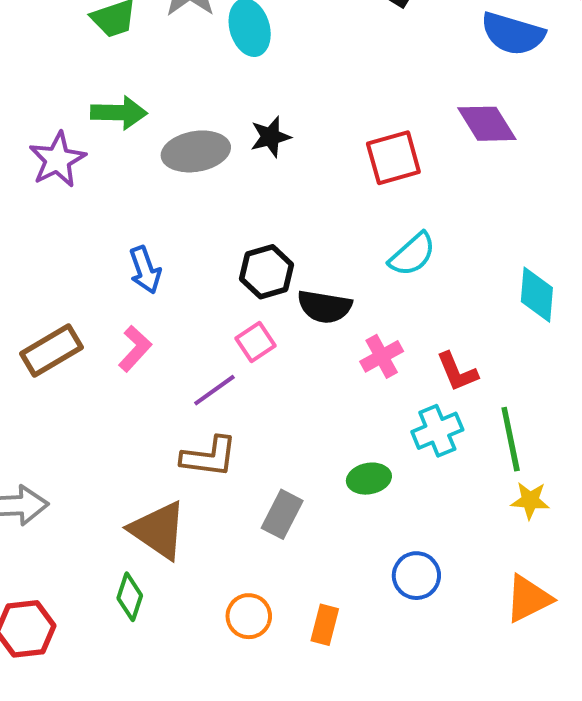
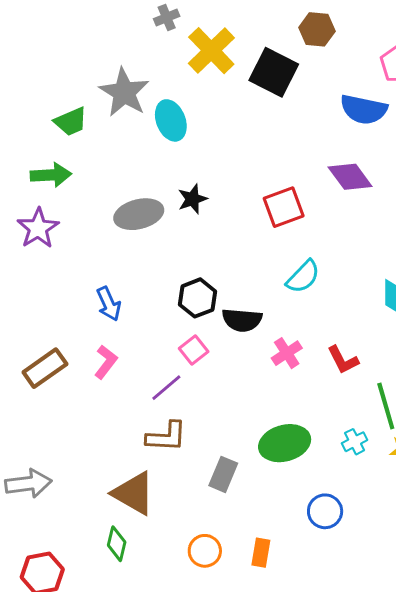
green arrow: (119, 113) -> (51, 175), moved
cyan cross: (437, 431) -> (355, 442), moved, size x0.7
green ellipse: (369, 479) -> (285, 443), size x1.6

